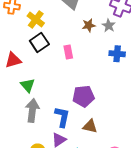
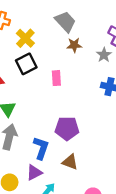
brown star: (89, 25) -> (74, 45), moved

